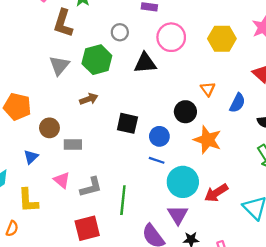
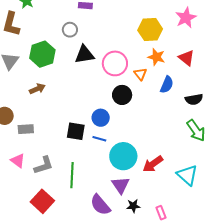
gray circle: (120, 32) -> (70, 30), moved
pink circle: (171, 37) -> (115, 63), moved
black square: (127, 123) -> (76, 131), moved
orange star: (208, 140) -> (156, 57), moved, size x0.7
red square: (87, 228) -> (42, 201), turned -30

